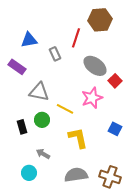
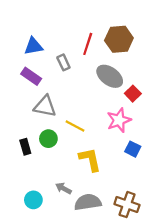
brown hexagon: (100, 20) -> (119, 39), moved
purple rectangle: (17, 67) -> (31, 76), moved
pink star: (92, 98) -> (119, 120), moved
gray arrow: (43, 154) -> (63, 188), moved

